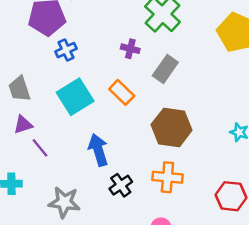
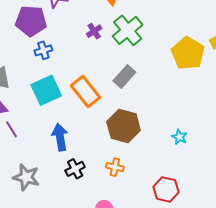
purple cross: (130, 49) -> (94, 31), moved, turned 35
orange rectangle: (122, 92) -> (85, 92), size x1.4
orange cross: (167, 177) -> (115, 167), size x0.7

